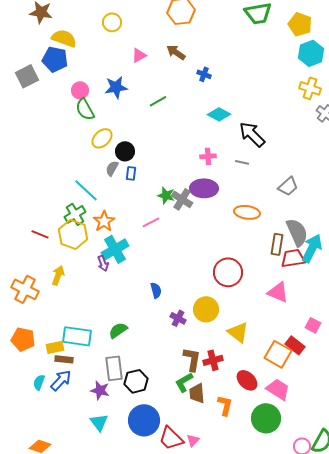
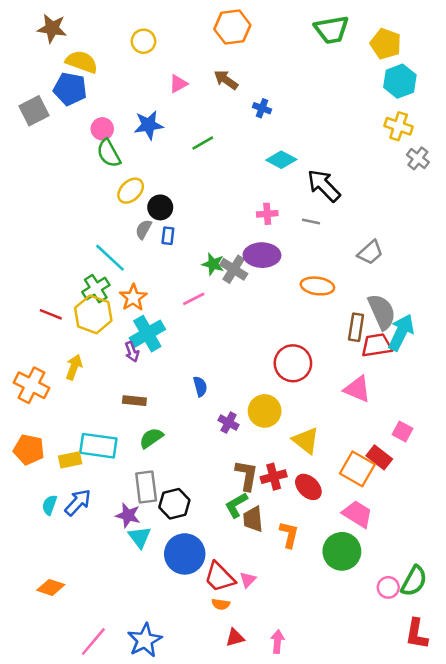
brown rectangle: (64, 359) -> (134, 401), moved
red ellipse: (247, 380) -> (308, 487), moved
cyan triangle: (99, 422) -> (140, 537), moved

